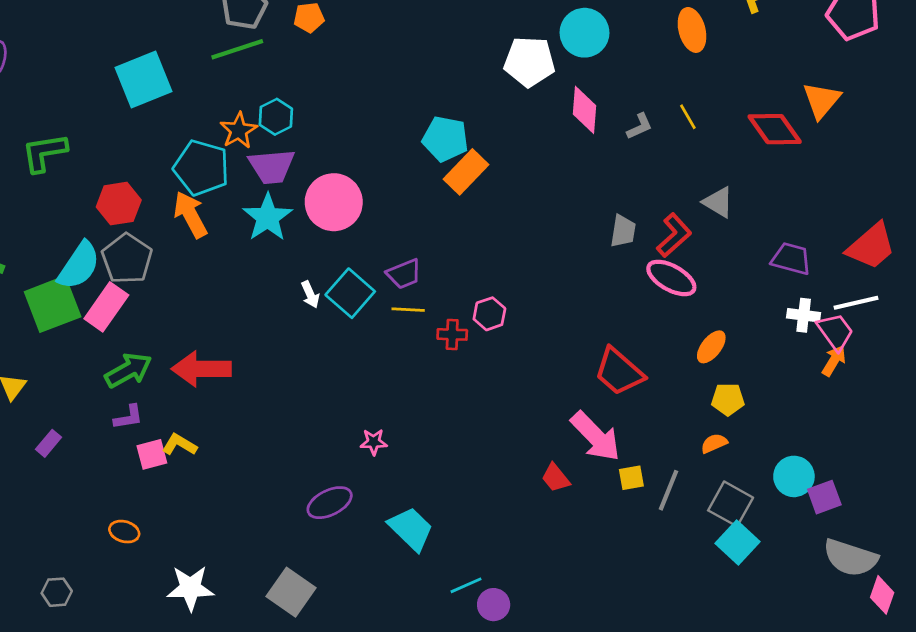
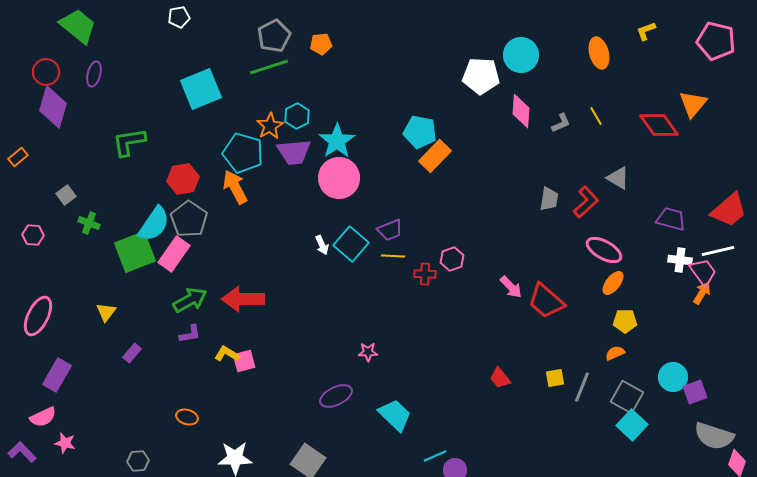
cyan star: (268, 217) -> (337, 141), moved
pink ellipse: (671, 278) -> (604, 250), moved
pink arrow: (596, 436) -> (511, 287), moved, size x0.6
pink square: (152, 454) -> (244, 361), moved

